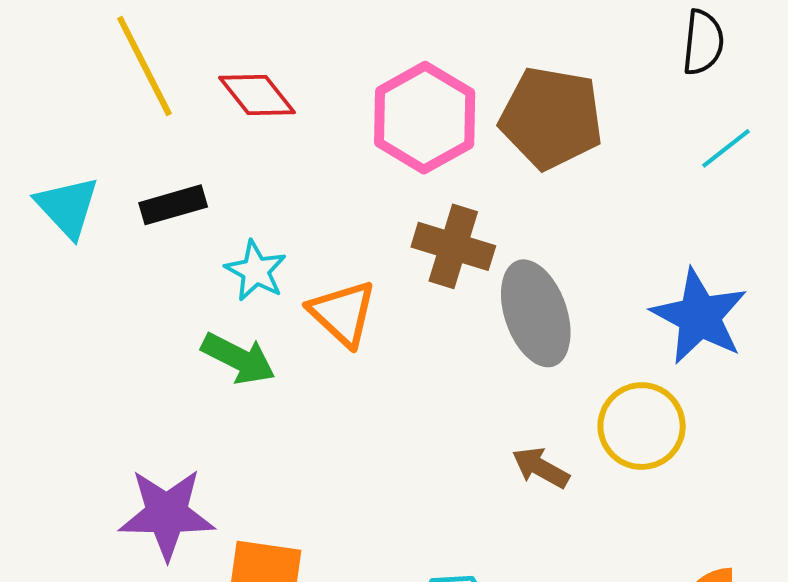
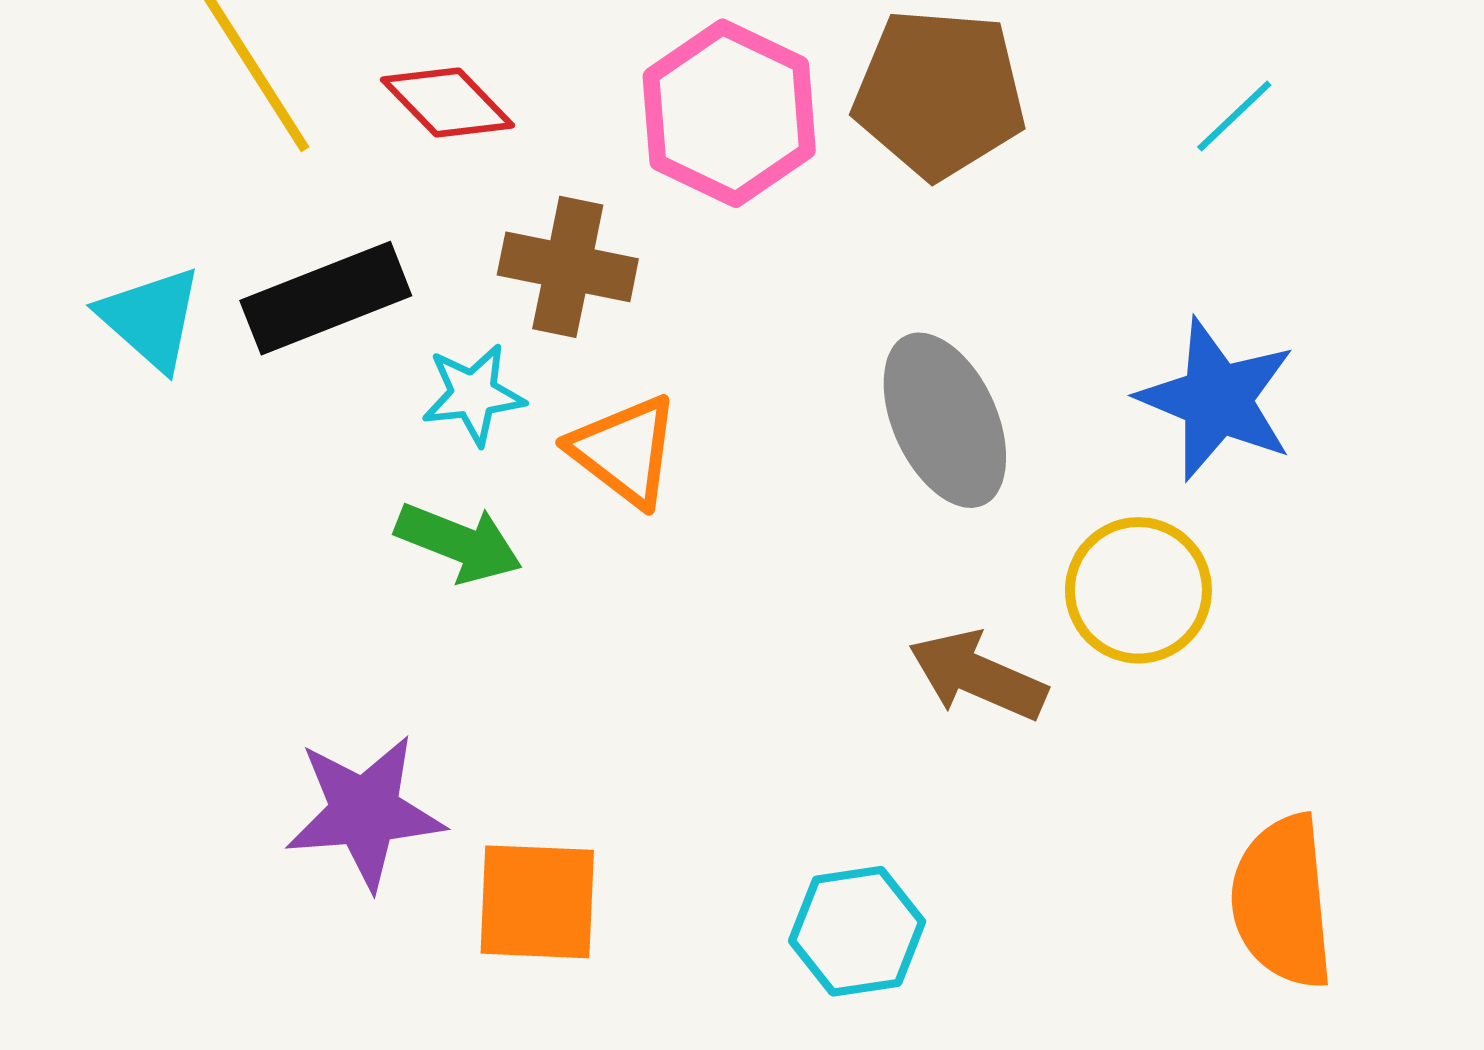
black rectangle: (173, 205) -> (326, 298), size x1.5
brown cross: (453, 246) -> (568, 267), moved
cyan star: (256, 271) -> (473, 394), turned -30
brown arrow: (541, 468) -> (978, 676), size x1.4

